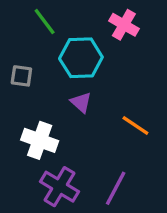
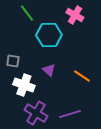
gray square: (21, 76) -> (13, 61), moved
purple triangle: (81, 102) -> (49, 70), moved
purple line: (116, 188) -> (70, 114), turned 45

